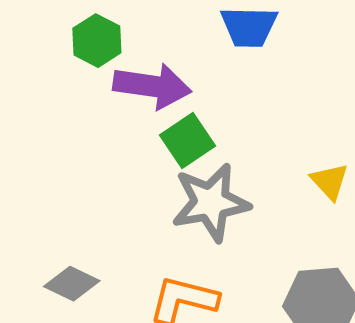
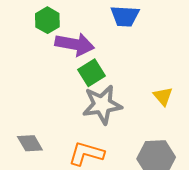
gray diamond: (72, 284) -> (30, 143), turned 32

